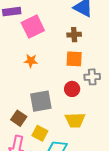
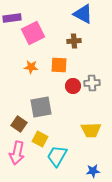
orange square: (74, 59) -> (59, 65), moved
red circle: (72, 89) -> (73, 86), moved
yellow trapezoid: (75, 120) -> (91, 130), moved

